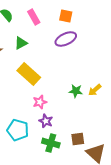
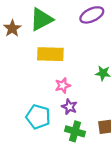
green triangle: (21, 43) -> (41, 19), size x1.6
yellow rectangle: (29, 74) -> (50, 54), turned -40

